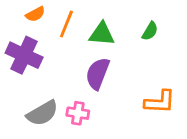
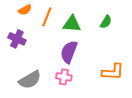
purple cross: (24, 55) -> (17, 39), size x0.7
pink cross: (78, 113) -> (64, 77), moved

